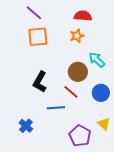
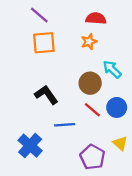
black L-shape: (40, 82) -> (46, 95), turned 115
red line: (71, 92) -> (92, 110), moved
blue cross: (26, 126) -> (30, 146), size x1.5

